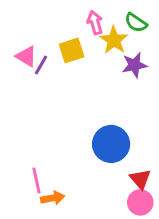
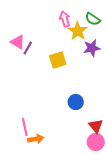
yellow square: (72, 50) -> (58, 60), moved
blue circle: (111, 144) -> (76, 102), size x0.6

